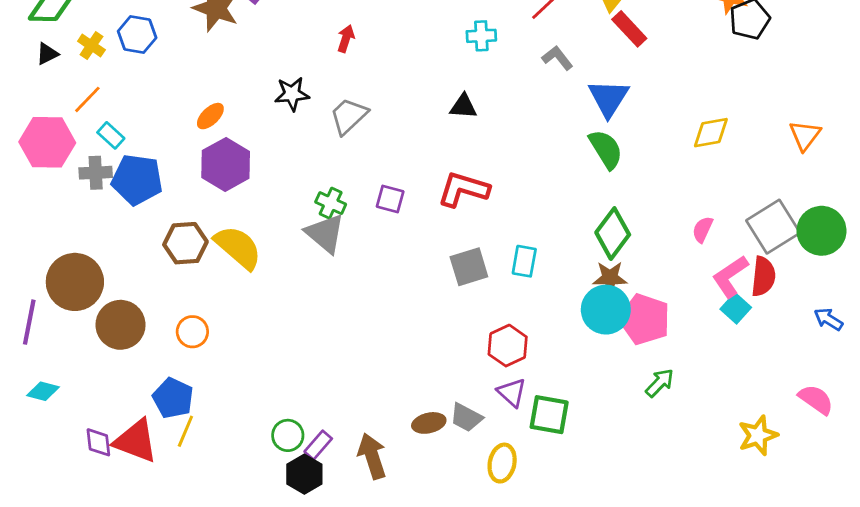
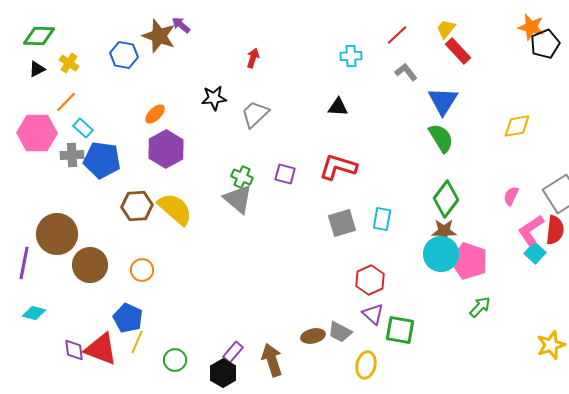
blue hexagon: (137, 34) -> (124, 55), moved
green circle: (288, 435) -> (175, 360), moved

